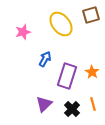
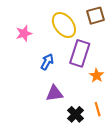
purple rectangle: (67, 76) -> (80, 53), moved
purple triangle: (44, 104) -> (54, 93), moved, turned 36

